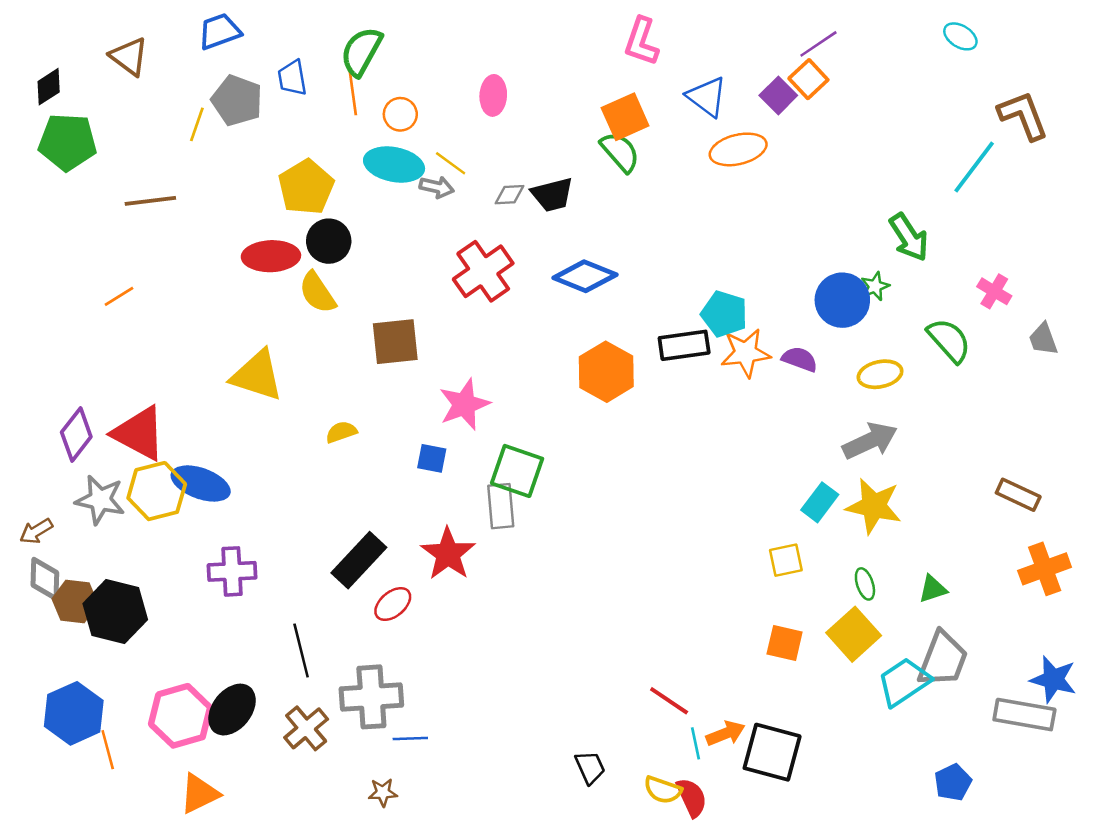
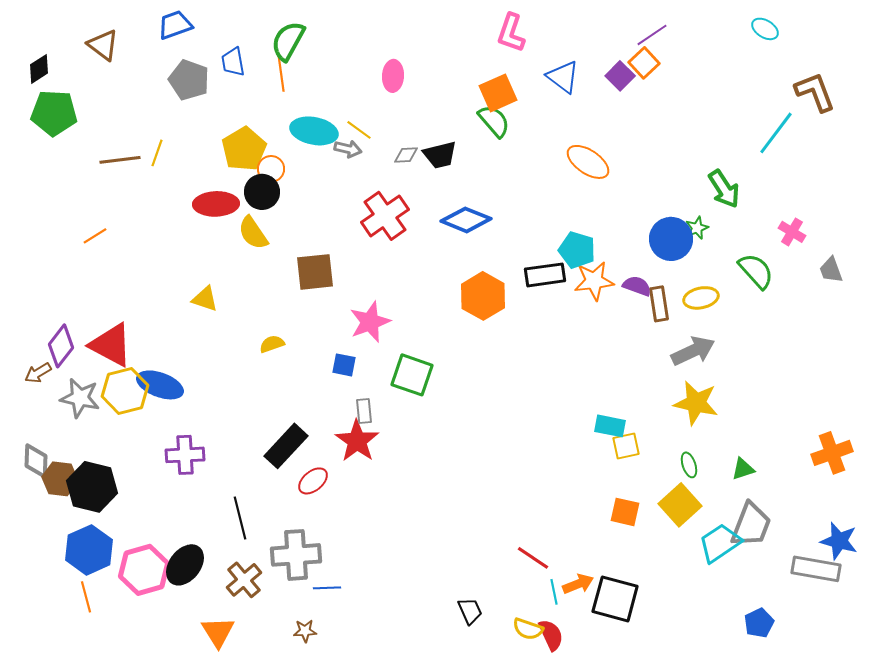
orange circle: (400, 114) -> (271, 169), moved
yellow line: (197, 124) -> (157, 153), moved
orange ellipse: (738, 149) -> (588, 162), moved, turned 48
yellow triangle: (257, 375) -> (205, 299), size x0.6
brown rectangle: (1018, 495) -> (659, 304), moved, turned 56
cyan rectangle: (820, 502) -> (610, 426), moved, turned 64
gray rectangle: (501, 506) -> (364, 411), moved, size x0.7
brown arrow: (36, 531) -> (38, 373), moved
blue hexagon: (74, 713) -> (89, 550), moved
orange triangle: (199, 794) -> (218, 632), moved, turned -36

